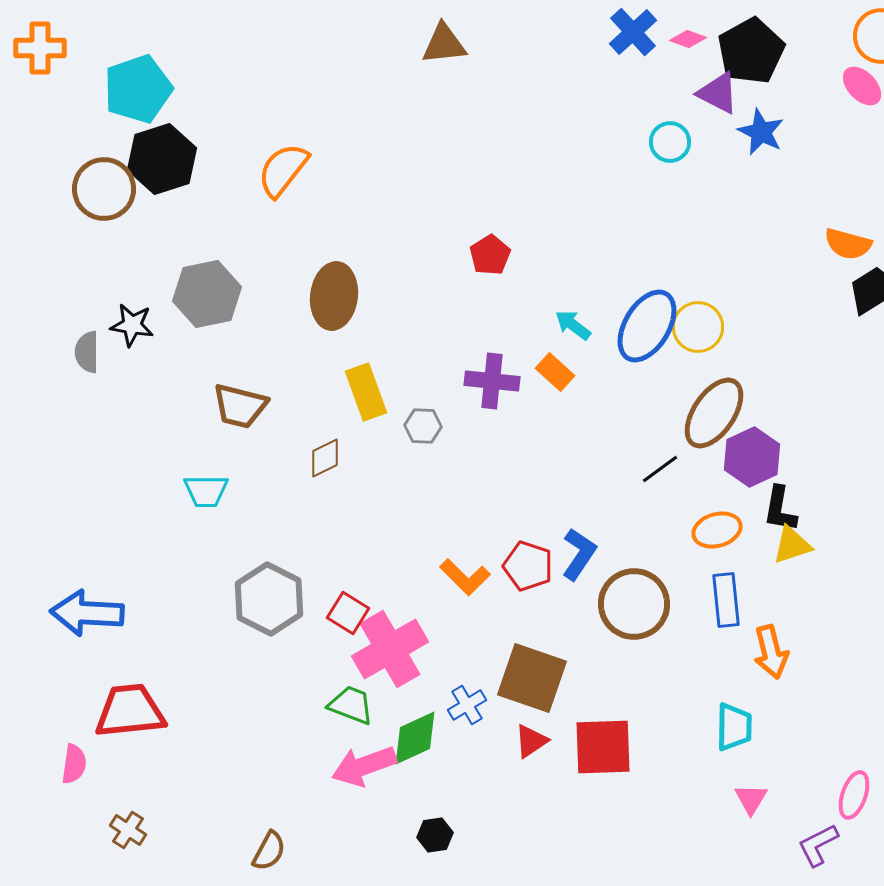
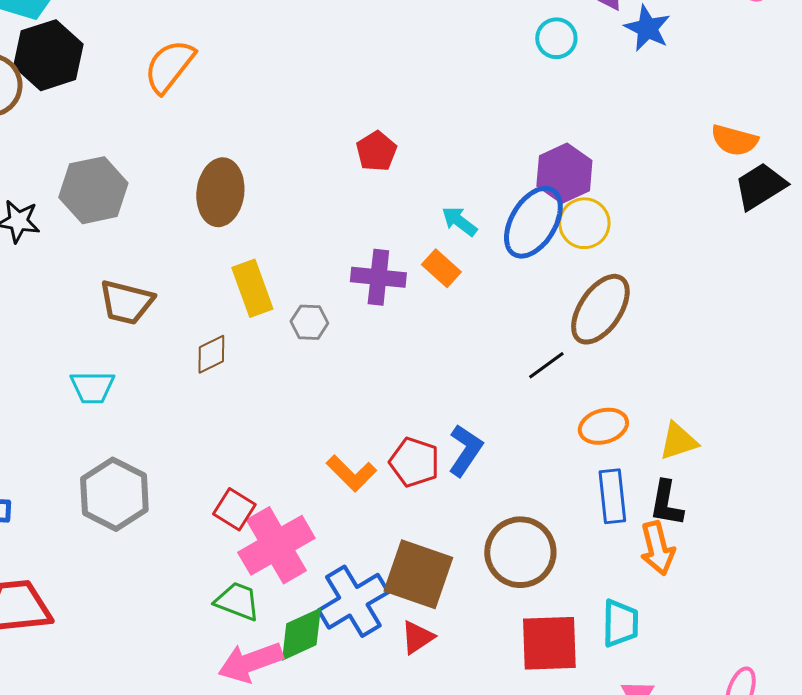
purple hexagon: (752, 457) -> (564, 173), moved
black L-shape: (780, 509) -> (666, 503), moved
gray hexagon: (269, 599) -> (114, 494), moved
brown circle: (634, 604) -> (520, 552), moved
blue cross: (467, 705) -> (353, 601), size x1.8
red square: (603, 747) -> (549, 643), moved

